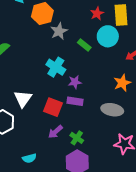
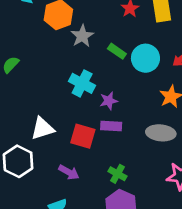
cyan circle: (108, 36) -> (145, 58), moved
white triangle: (23, 99) -> (42, 128), turned 42
purple arrow: (55, 132) -> (69, 172), moved, turned -105

